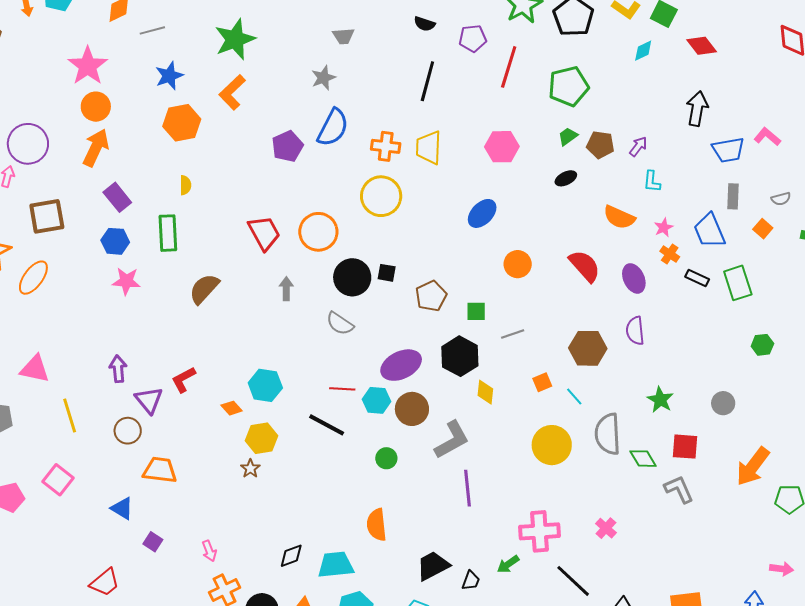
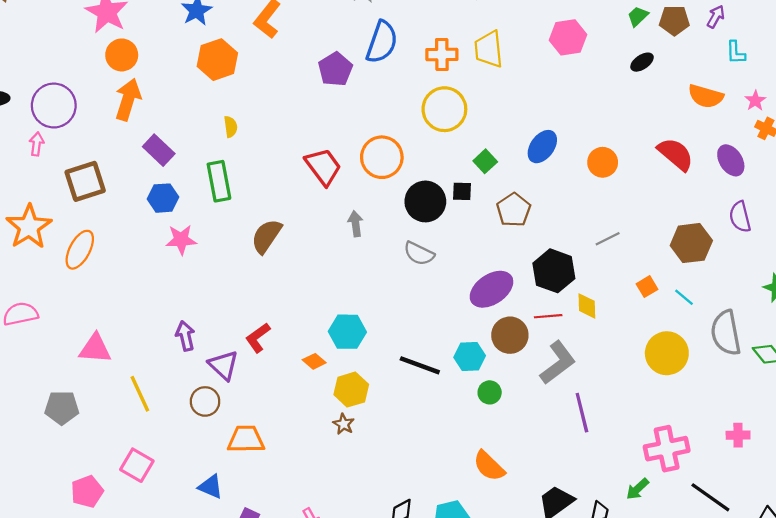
blue ellipse: (482, 213) -> (542, 147), moved
green square: (476, 311) -> (485, 161), moved, turned -35
red line: (342, 389) -> (548, 316), moved
cyan hexagon: (376, 400) -> (470, 356), moved
orange semicircle: (377, 525) -> (489, 466), turned -32
pink cross: (606, 528) -> (738, 435), turned -35

